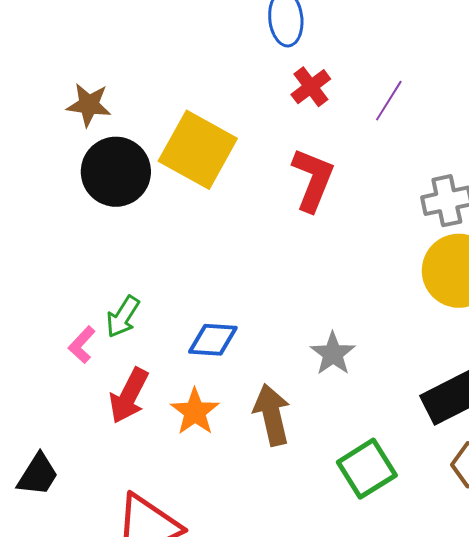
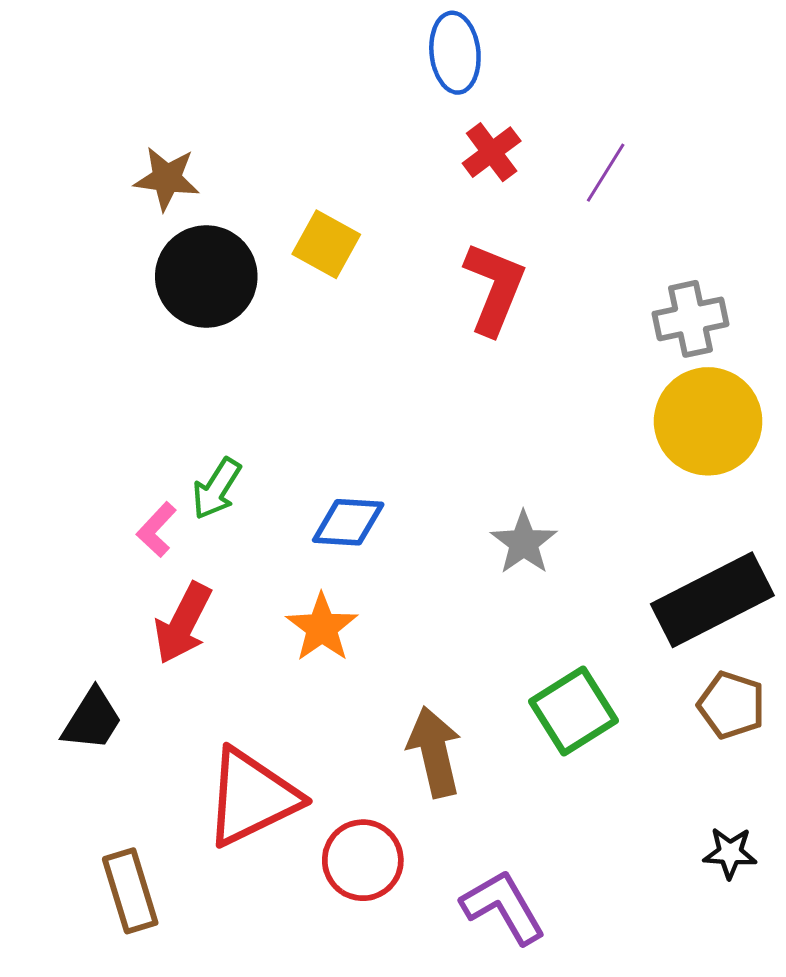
yellow square: (198, 150) -> (326, 244), size x0.6
red arrow: (129, 396) -> (183, 623), moved
brown arrow: (272, 415) -> (434, 752), moved

